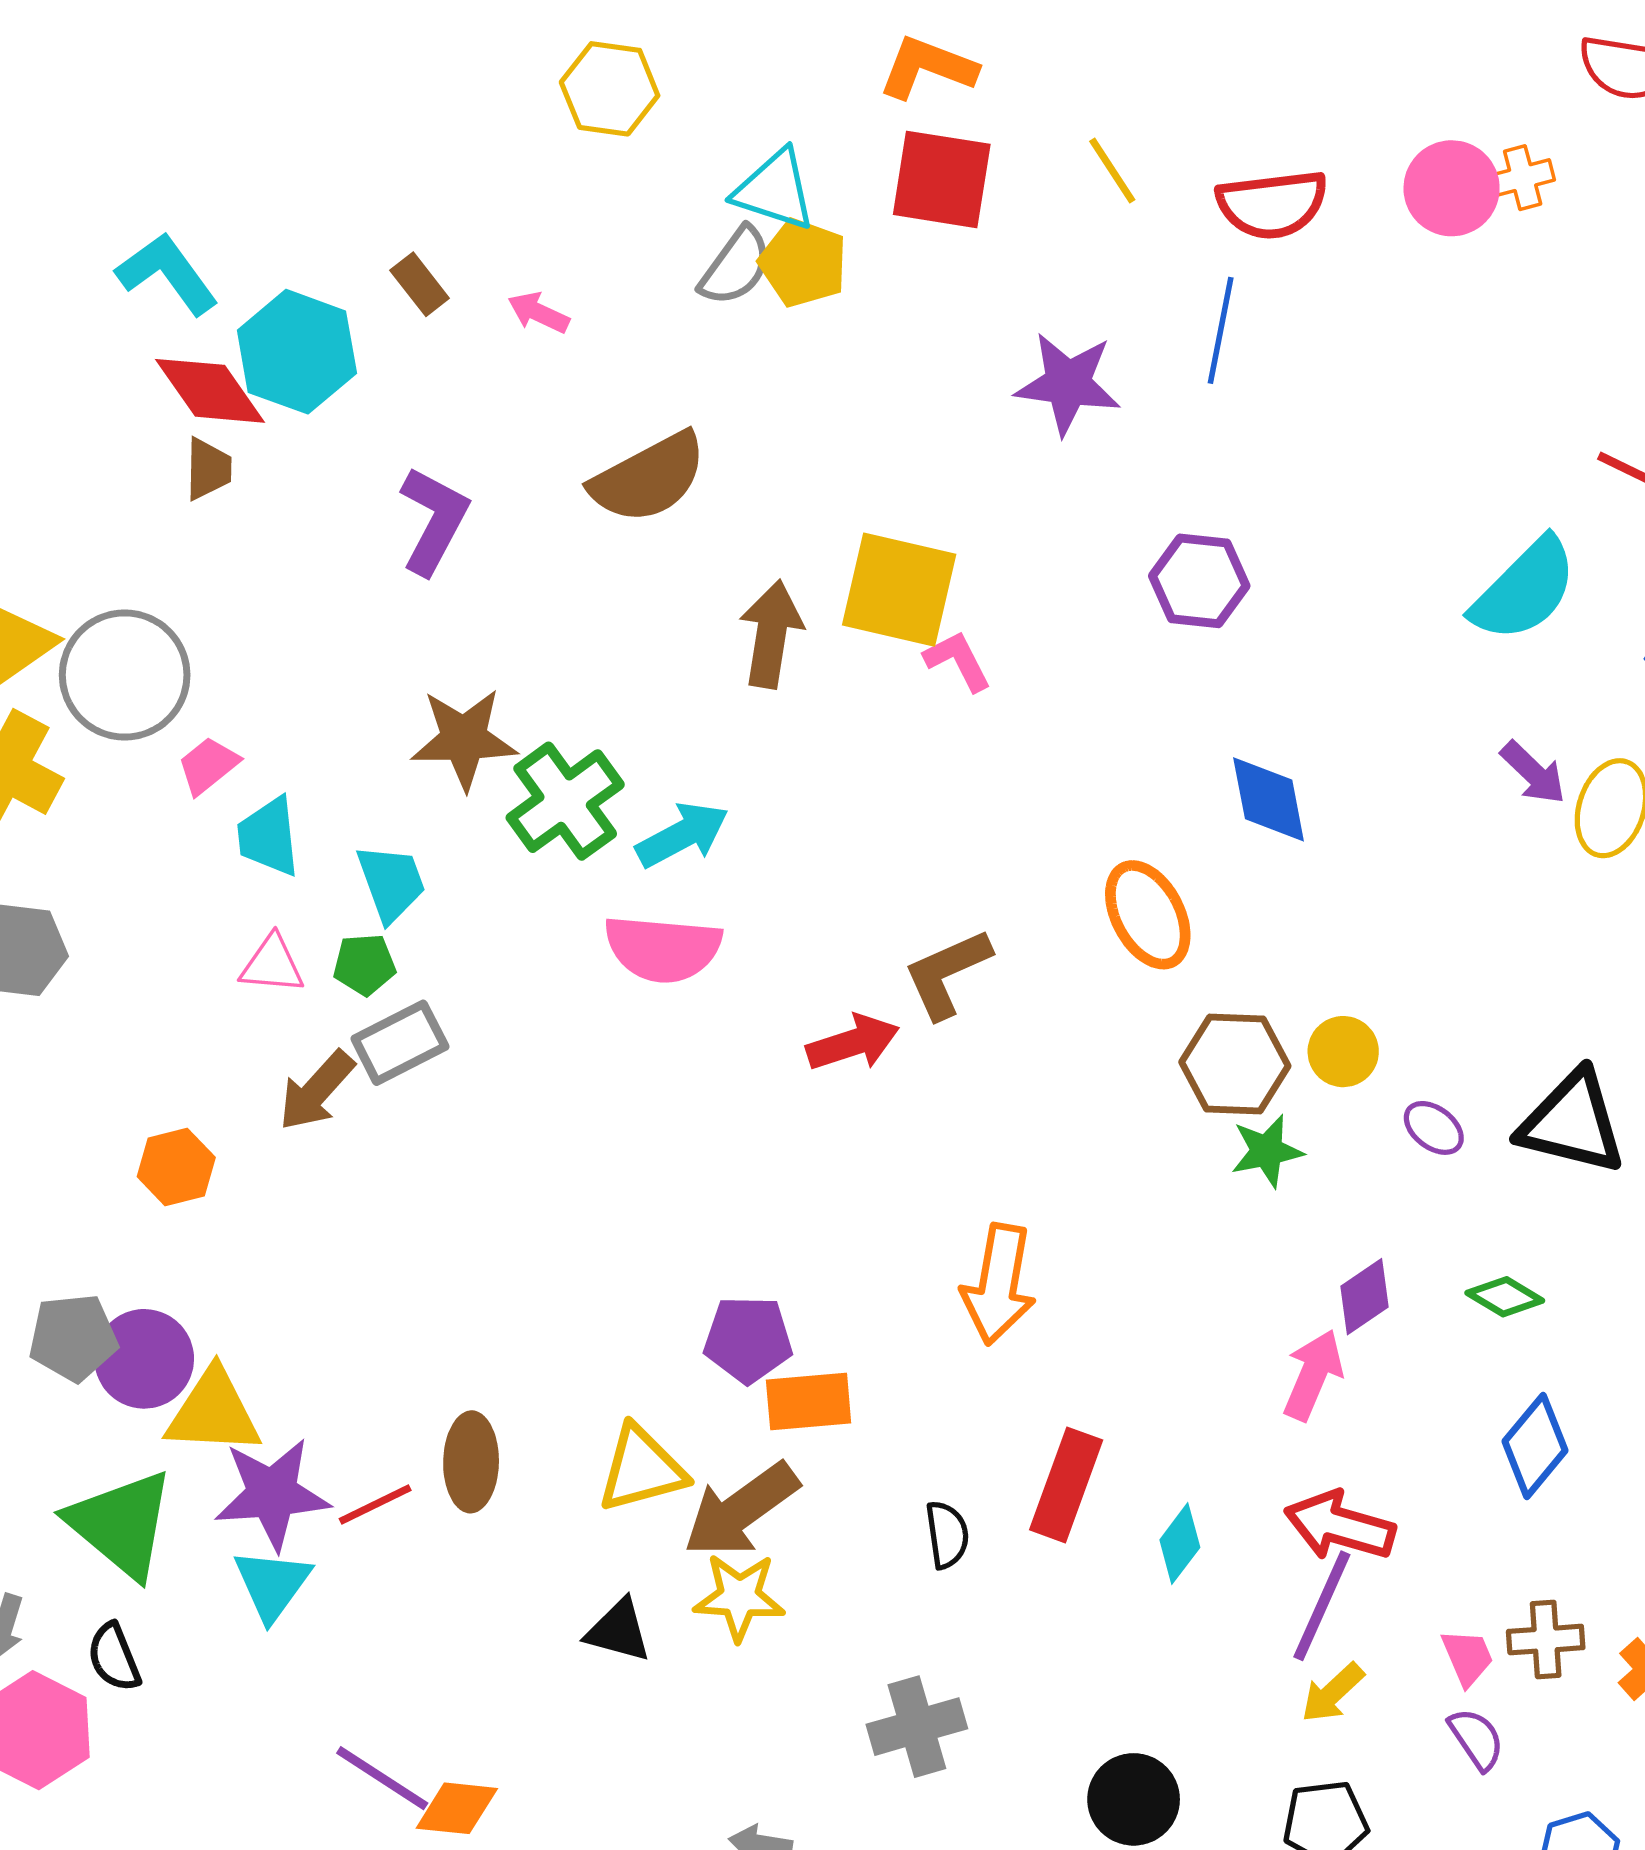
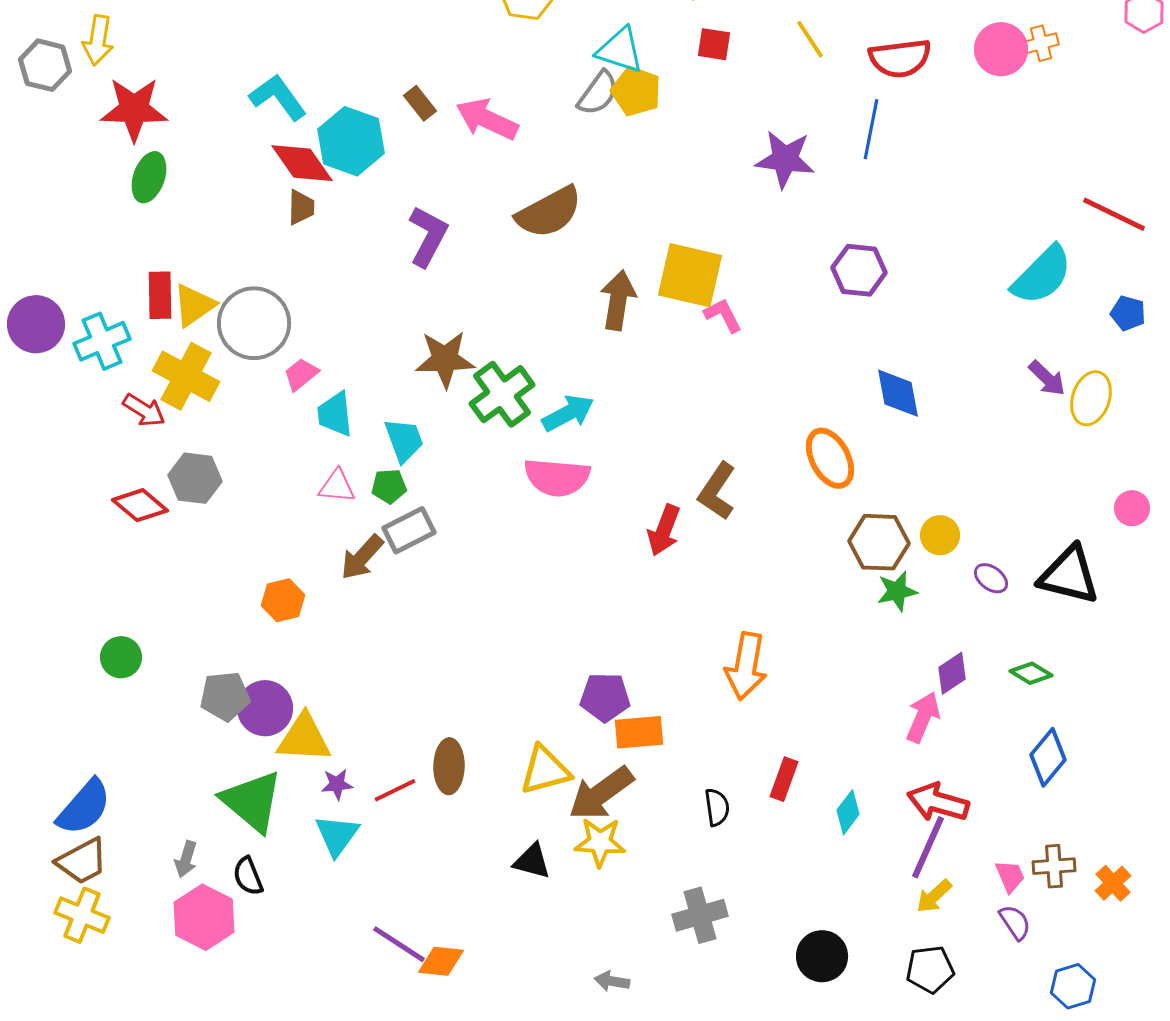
red square: (942, 179) -> (714, 44), size x0.6
pink arrow: (539, 313) -> (487, 119), size x1.8
brown L-shape: (947, 973) -> (717, 491), turned -32
red arrow: (853, 1043) -> (664, 530), turned 129
red rectangle: (1066, 1485) -> (784, 779), size x0.7
purple star: (272, 1494) -> (337, 784), size x0.5

